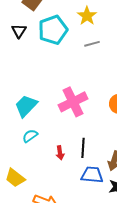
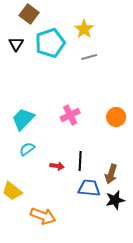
pink cross: (73, 102) -> (70, 115), size x0.7
red arrow: (60, 153) -> (57, 166), turned -72

